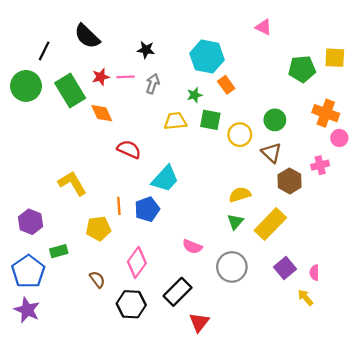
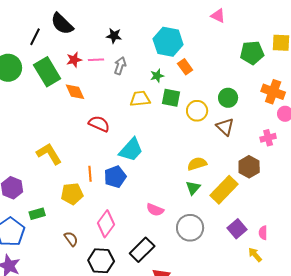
black line: (44, 51) -> (35, 37), moved
brown hexagon: (290, 181) -> (249, 167), moved

